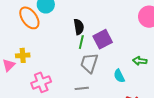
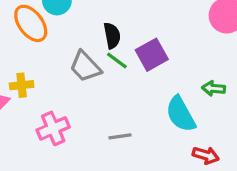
green line: (81, 42) -> (117, 60), turned -64
gray trapezoid: (89, 63) -> (85, 67), moved, turned -60
cyan semicircle: (119, 76) -> (181, 114), size x1.6

